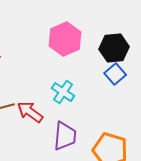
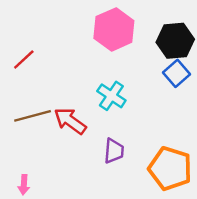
purple trapezoid: (65, 136) -> (114, 151), size x0.7

